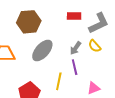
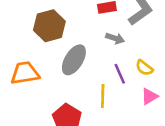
yellow semicircle: (95, 46) -> (144, 68), moved
gray arrow: (76, 48) -> (115, 38), moved, turned -96

